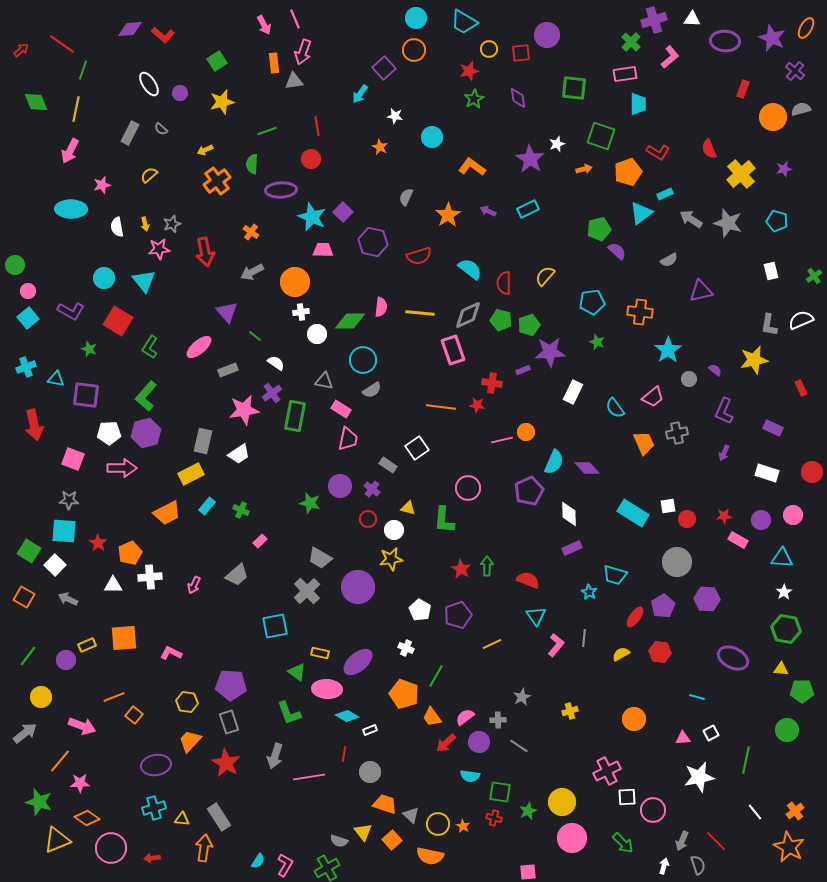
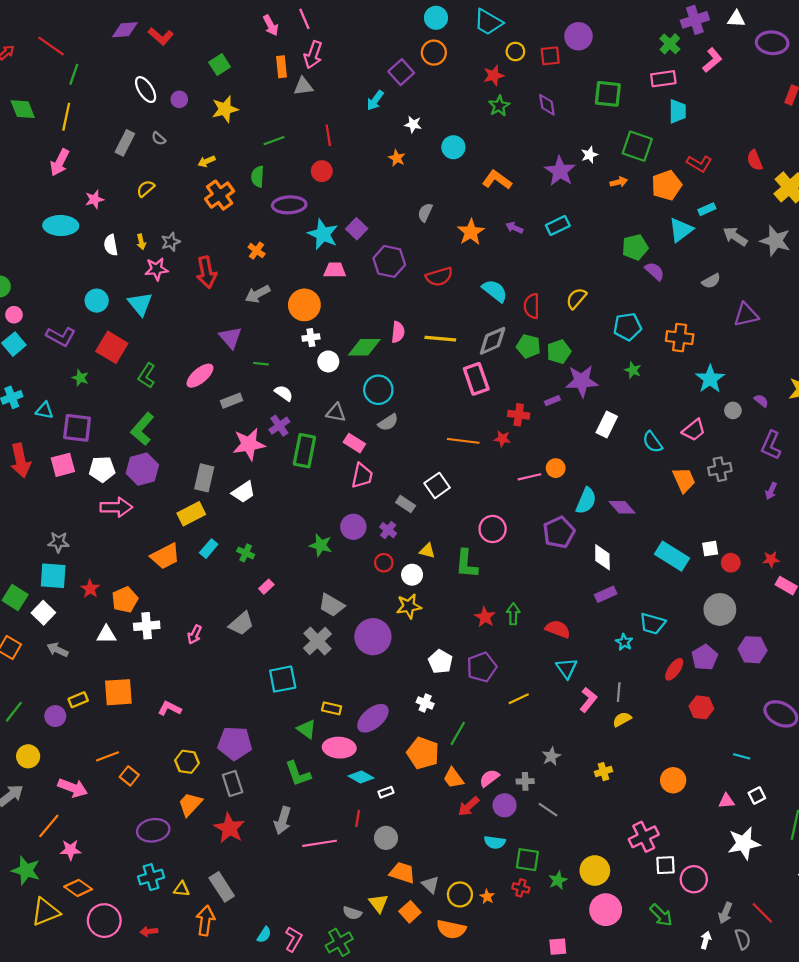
green line: (255, 336) -> (261, 364), turned -32
pink square: (73, 459) -> (63, 465), moved, turned -35
yellow semicircle: (621, 654) -> (622, 719), moved

